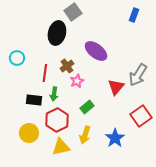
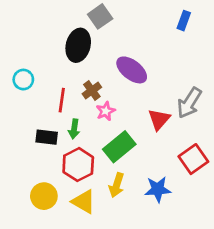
green rectangle: (87, 107) -> (119, 147), size x1.6
yellow circle: (29, 133) -> (44, 196), moved
blue star: (115, 138) -> (158, 189), turned 30
yellow triangle: (61, 147) -> (84, 202), turned 42

